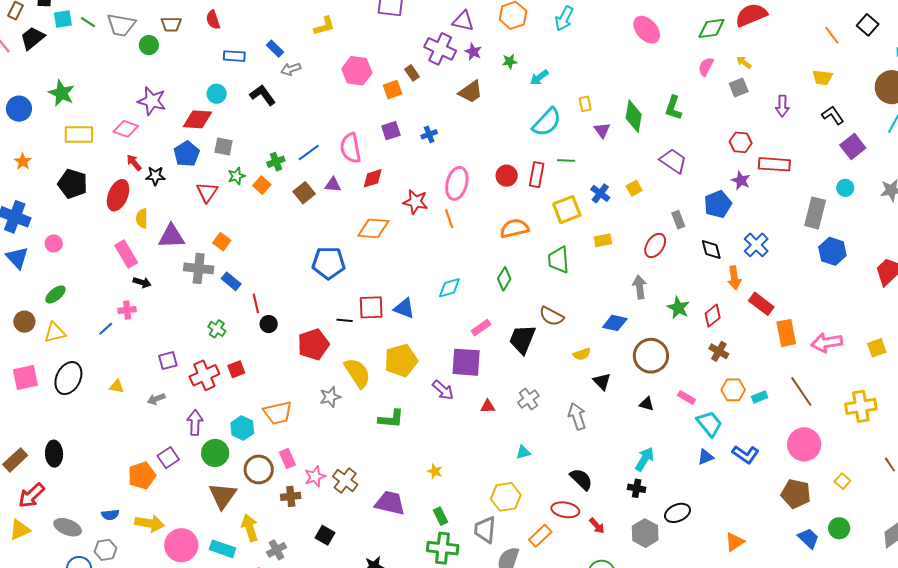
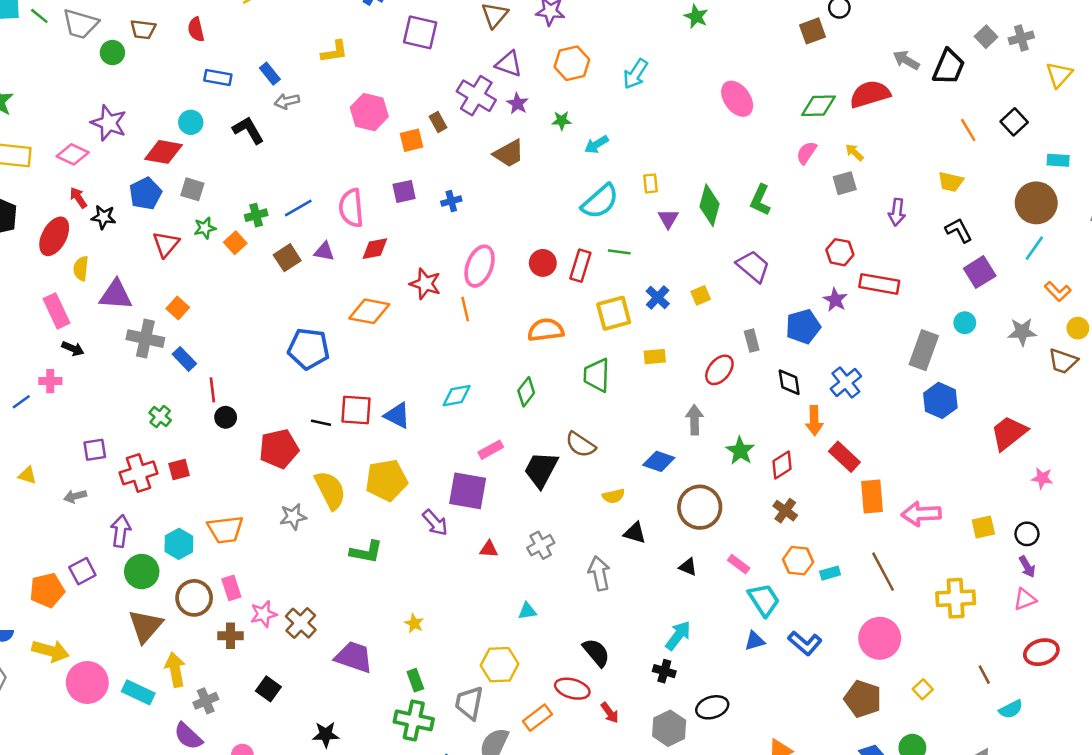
black triangle: (602, 381) -> (635, 533), turned -36

